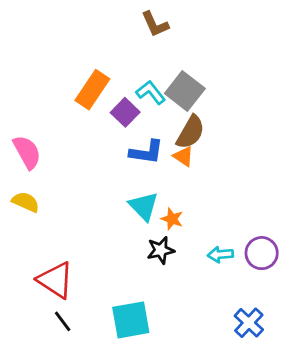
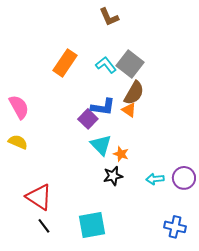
purple square: (125, 112) -> (88, 119), moved
blue cross: (249, 323) -> (175, 227), turned -30

